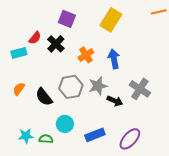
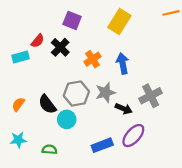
orange semicircle: (19, 89) -> (18, 104), moved
gray cross: (140, 89) -> (151, 96), turned 30
cyan circle: (65, 124) -> (67, 119), moved
cyan star: (26, 136) -> (18, 140), moved
purple ellipse: (130, 139) -> (133, 136), moved

